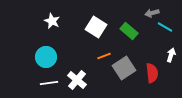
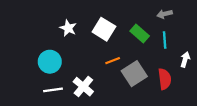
white star: (52, 21) -> (68, 28), moved
cyan line: (165, 27) -> (165, 40), moved, turned 56

